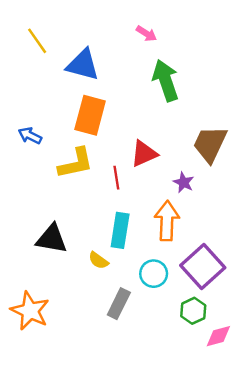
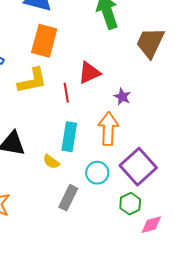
brown trapezoid: (210, 144) -> (150, 43), moved

